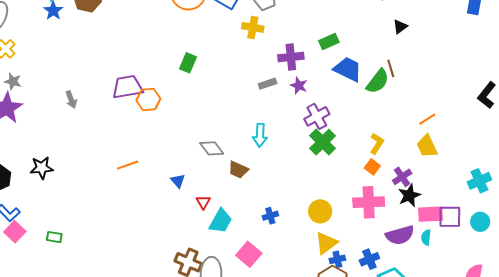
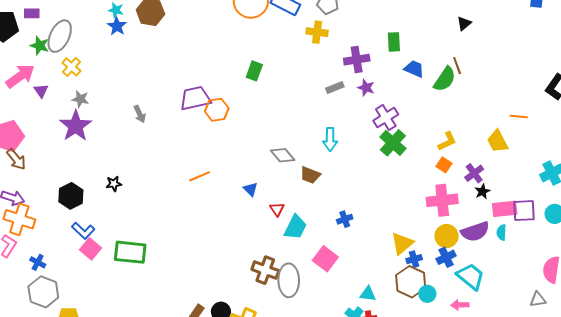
green rectangle: (329, 41) -> (394, 42), turned -66
blue trapezoid: (348, 69) -> (414, 69), size x0.7
orange line: (427, 119) -> (519, 117), moved, turned 42
yellow L-shape: (377, 143) -> (447, 141), turned 35
black star: (42, 168) -> (114, 184), size x0.7
black star: (409, 195) -> (482, 191), size x0.7
yellow circle: (320, 211) -> (447, 236), moved
green rectangle: (54, 237) -> (130, 252), size x2.0

